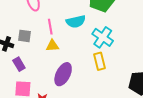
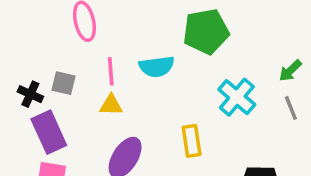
cyan cross: (103, 37) -> (237, 97), moved
purple rectangle: (19, 64) -> (49, 132), size x1.6

